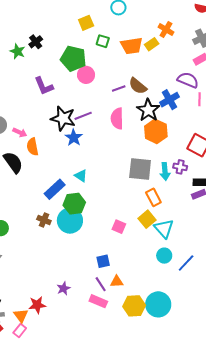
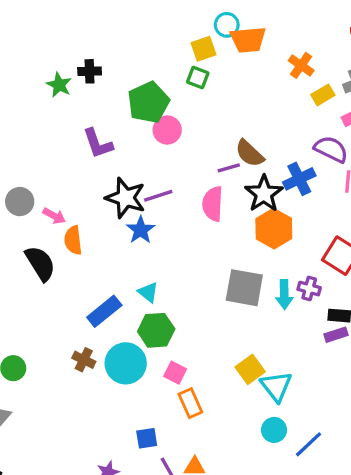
yellow square: (86, 23) -> (204, 49), moved
black cross: (36, 42) -> (90, 71), turned 32
yellow rectangle: (152, 44) -> (323, 95), moved
orange trapezoid: (132, 46) -> (248, 40), moved
green pentagon: (73, 59) -> (148, 102), turned 30
purple line: (119, 89) -> (229, 168), moved
orange rectangle: (153, 197) -> (190, 403), moved
green hexagon: (74, 204) -> (156, 330), moved
pink square: (119, 227) -> (175, 373), moved
blue square: (103, 261) -> (147, 438), moved

